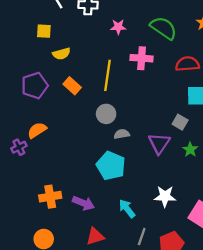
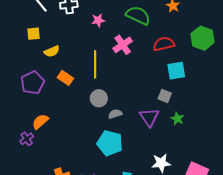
pink cross: (142, 58) -> (123, 45), turned -30

